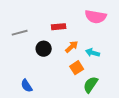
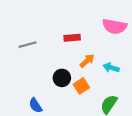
black circle: (44, 49) -> (62, 78), moved
orange square: (77, 68) -> (81, 86), moved

